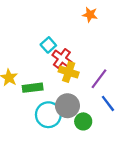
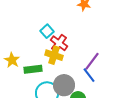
yellow cross: (69, 72) -> (54, 55), moved
blue line: (108, 103) -> (89, 75), moved

